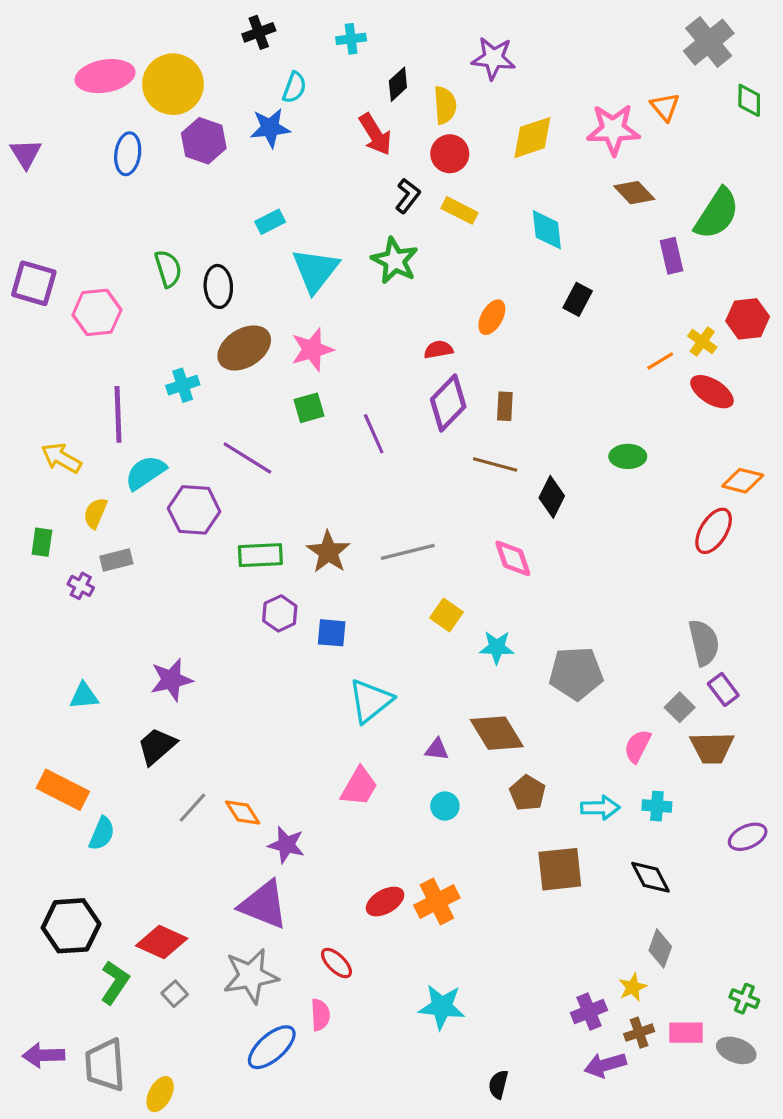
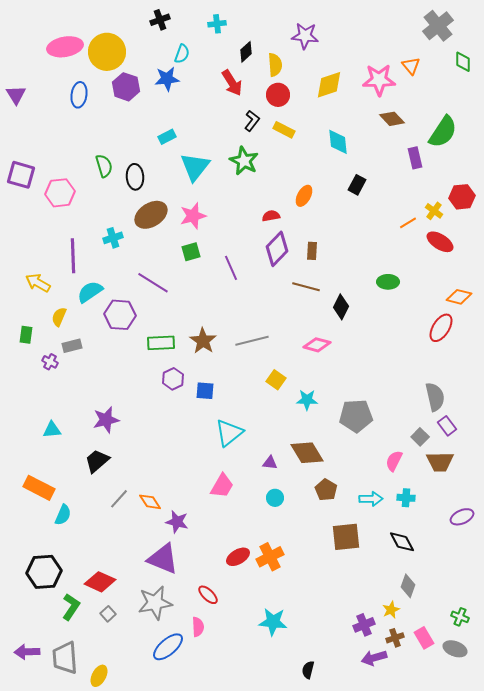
pink diamond: (513, 558) -> (317, 345), turned -56
pink rectangle: (686, 1033) -> (424, 638), turned 60

